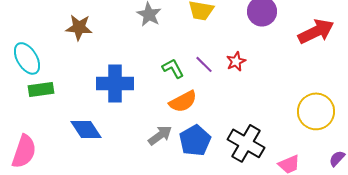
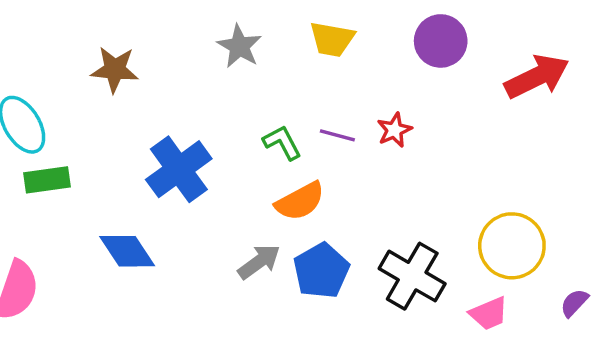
purple line: (204, 64) -> (337, 135), turned -30
blue cross: (115, 83) -> (179, 169), turned -36
yellow circle: (316, 111) -> (512, 246), moved

